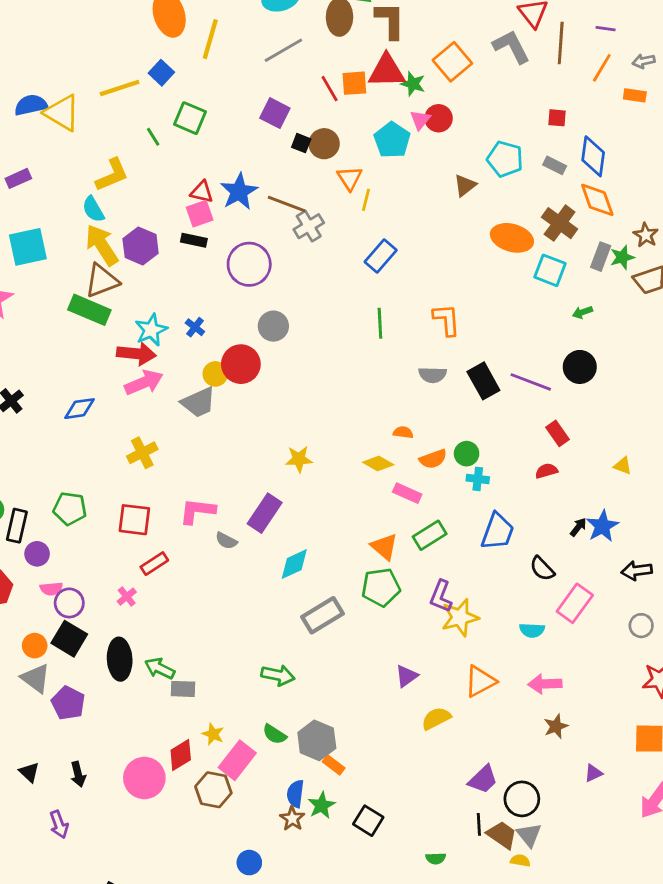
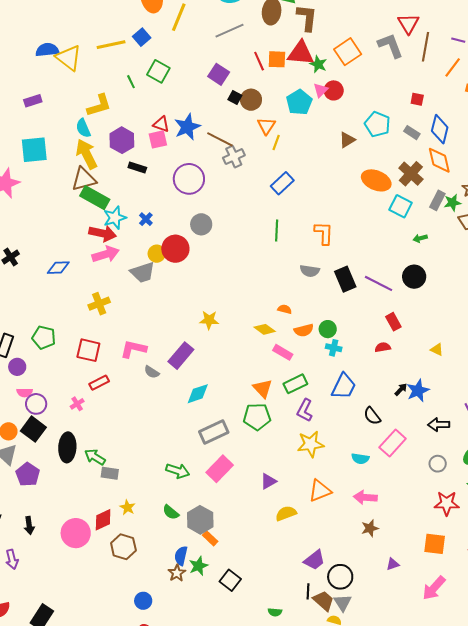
black rectangle: (194, 240) -> (137, 167), moved
purple hexagon: (141, 246) -> (122, 140), moved
green rectangle: (89, 310) -> (95, 198), moved
purple L-shape: (441, 596) -> (305, 410), moved
pink rectangle: (237, 760) -> (220, 469), moved

